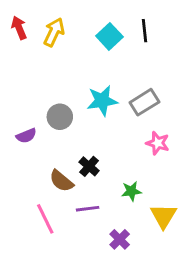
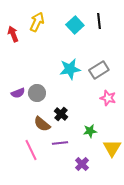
red arrow: (19, 28) -> (13, 34), moved
gray circle: (60, 117) -> (37, 93), moved

